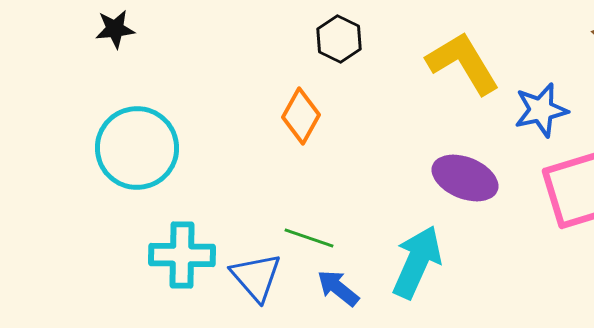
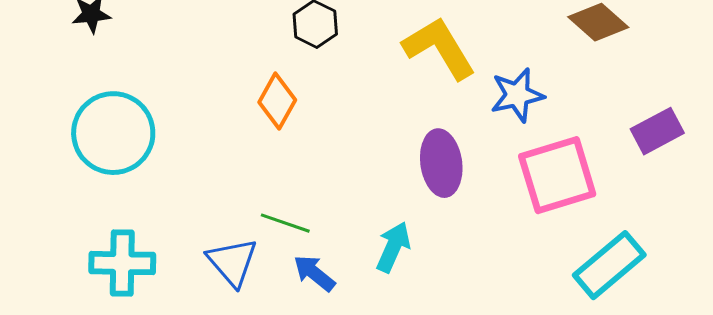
purple ellipse: (465, 178) -> (441, 163), turned 60
cyan cross: (182, 255) -> (122, 263), moved
cyan arrow: (417, 262) -> (393, 247), size x0.7

